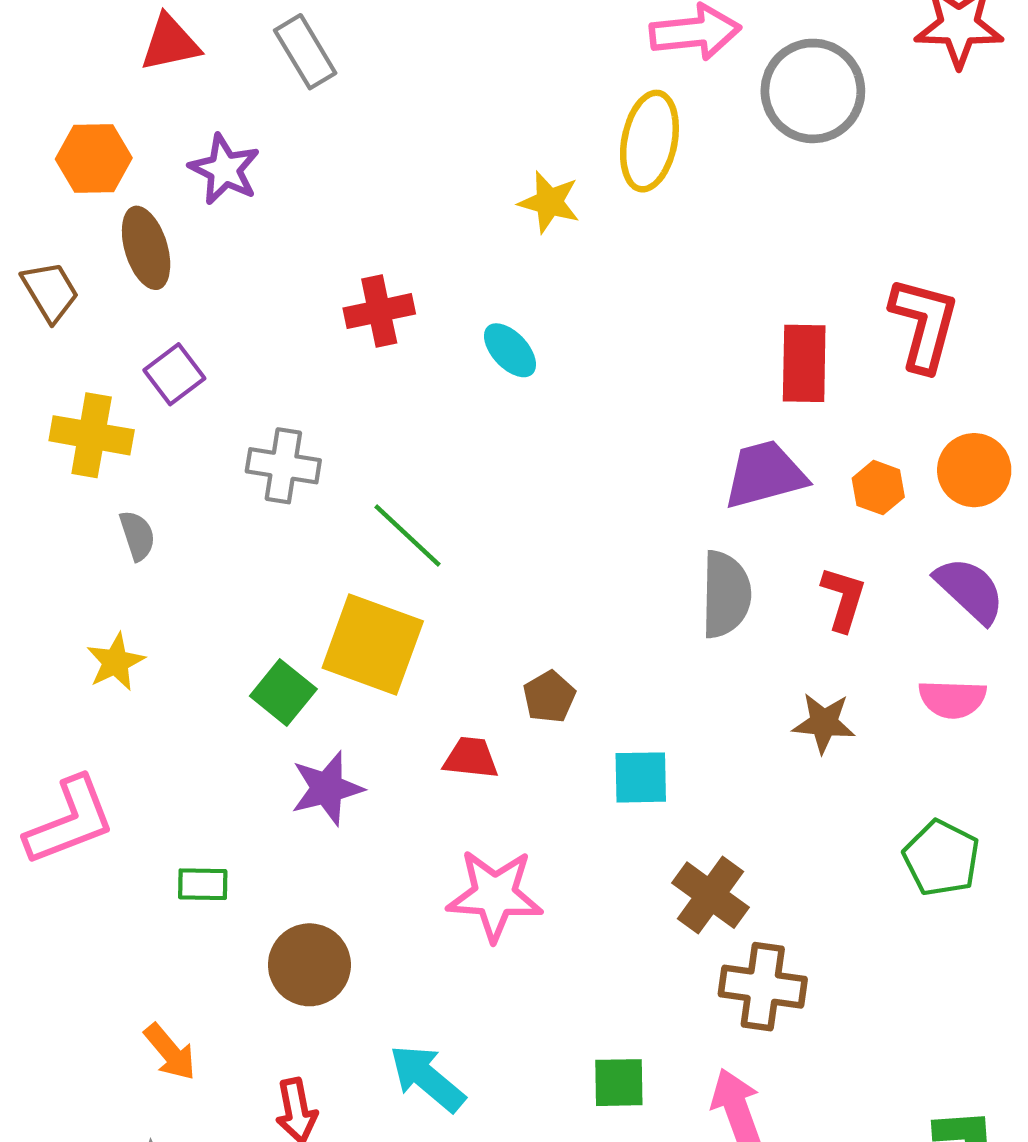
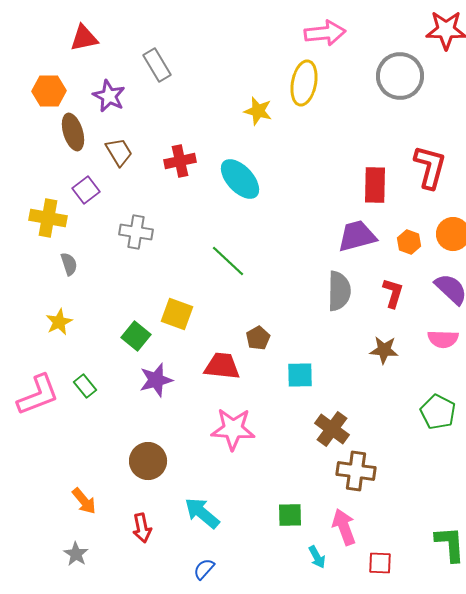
gray rectangle: (305, 52) -> (157, 65), moved
gray circle: (813, 91) -> (400, 76), moved
brown trapezoid: (50, 291) -> (119, 152), moved
cyan ellipse: (510, 350) -> (240, 179), size x1.6
green line: (408, 536) -> (228, 261), moved
yellow square: (373, 644) -> (177, 314), size x0.7
red trapezoid: (471, 758) -> (222, 366), size x1.4
green rectangle: (203, 884) -> (85, 386), moved, turned 50

